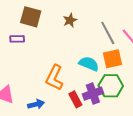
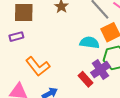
orange L-shape: (54, 78) -> (38, 66), moved, turned -50

